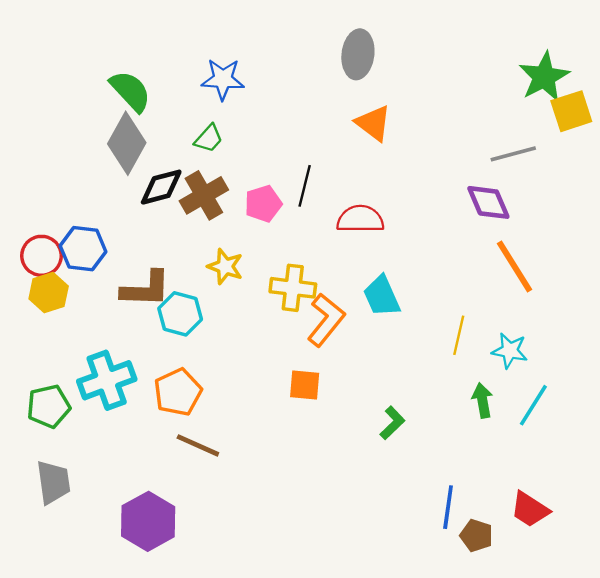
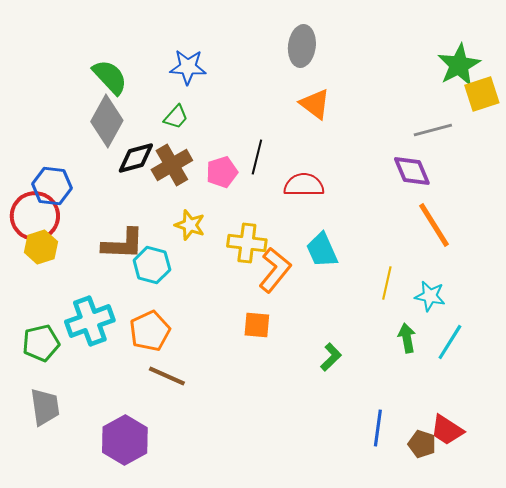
blue hexagon: (83, 249) -> (52, 186), moved
red circle: (41, 256) -> (35, 216), size x1.4
brown pentagon: (476, 536) -> (422, 444), moved

